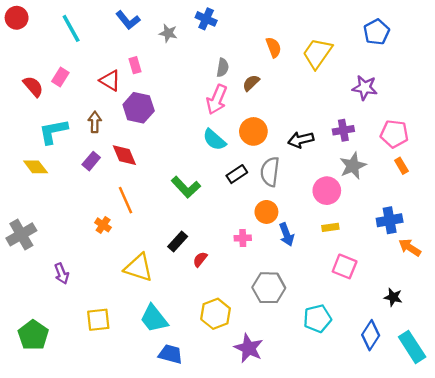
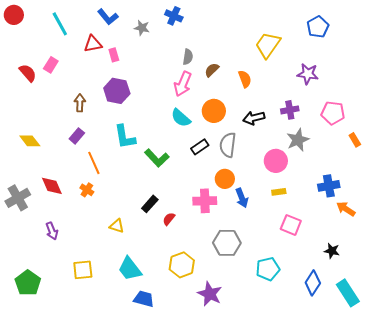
orange semicircle: (274, 47) -> (245, 79), moved
red triangle: (110, 81) -> (93, 44), moved, turned -42
cyan L-shape: (53, 131) -> (125, 137), moved, turned -88
red diamond: (124, 155) -> (52, 186), moved
orange rectangle: (401, 166) -> (355, 140), moved
orange line: (126, 200) -> (94, 163), moved
pink cross: (243, 238) -> (205, 201), size x1.6
yellow triangle: (139, 268) -> (117, 226), size x0.6

